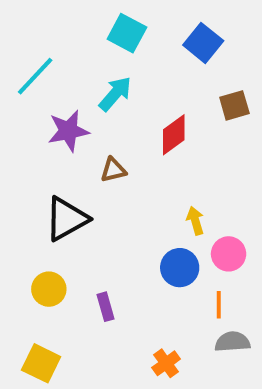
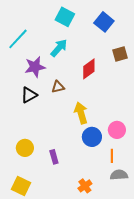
black triangle: (66, 219) -> (29, 95), moved, size x0.7
yellow arrow: (195, 221) -> (81, 113), moved, size x1.5

